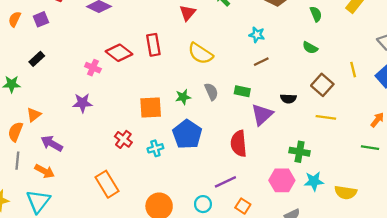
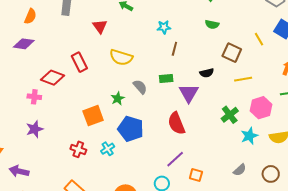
brown line: (261, 62) -> (174, 49), turned -32
yellow line: (353, 70) -> (259, 39), moved
green cross: (300, 152) -> (230, 115), turned -30
pink hexagon: (282, 180) -> (261, 108), moved

